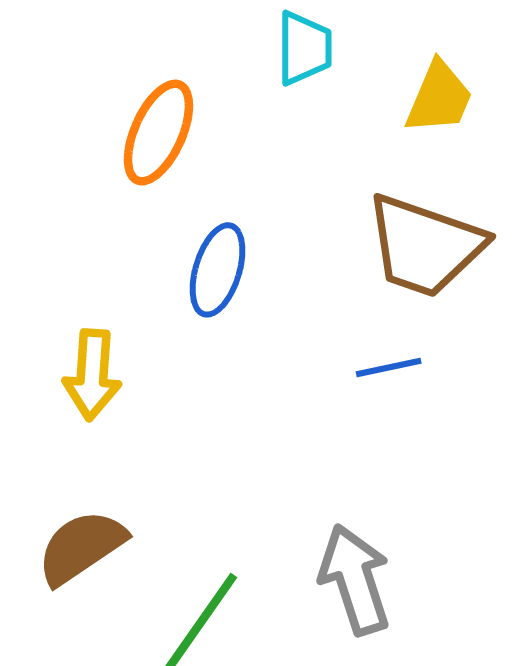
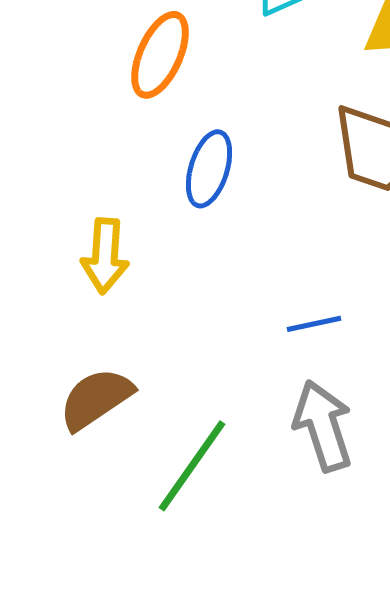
blue line: (389, 368) -> (314, 324), moved

